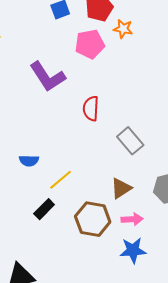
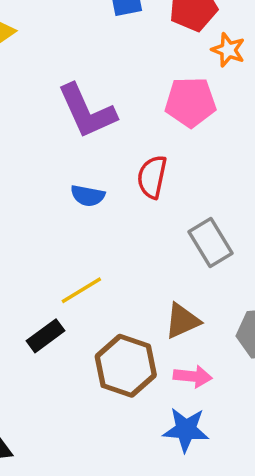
pink pentagon: (90, 44) -> (190, 102), moved
blue semicircle: (29, 161) -> (88, 196), moved

